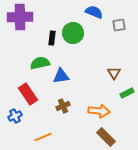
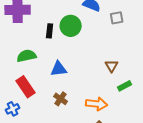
green semicircle: (40, 63) -> (27, 56), moved
brown cross: (63, 106) -> (61, 99), turned -32

